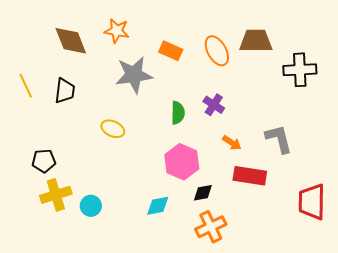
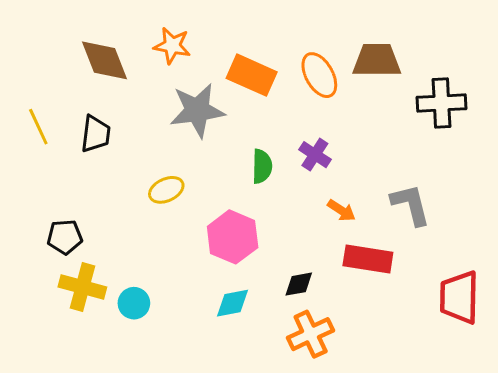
orange rectangle: (171, 51) -> (252, 75), size x1.4
yellow ellipse: (113, 129) -> (166, 190), turned -50
pink hexagon: (182, 162) -> (233, 237), moved
yellow cross: (56, 195) -> (82, 287), turned 32

